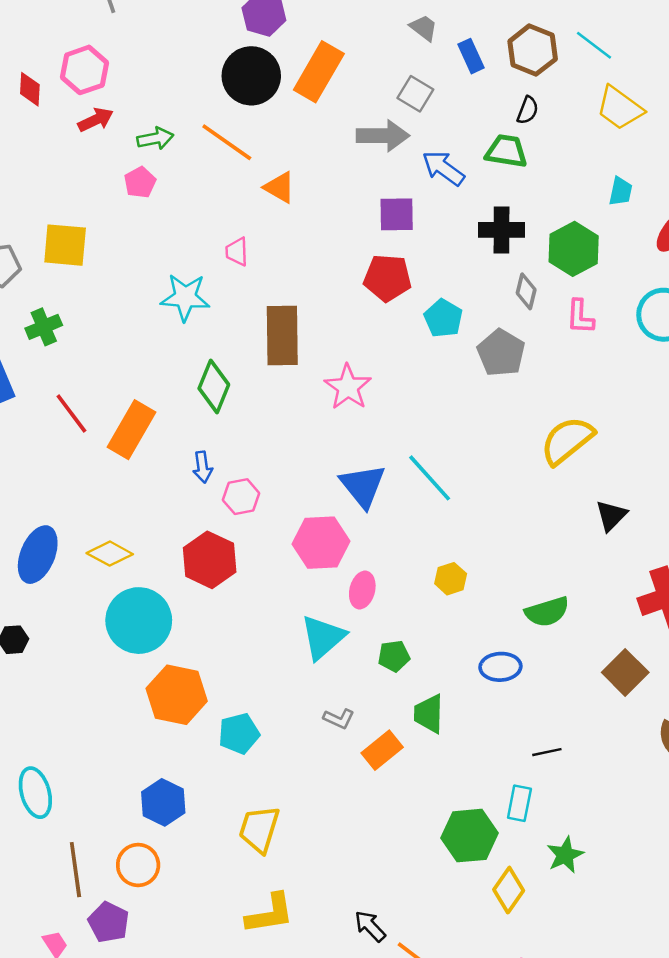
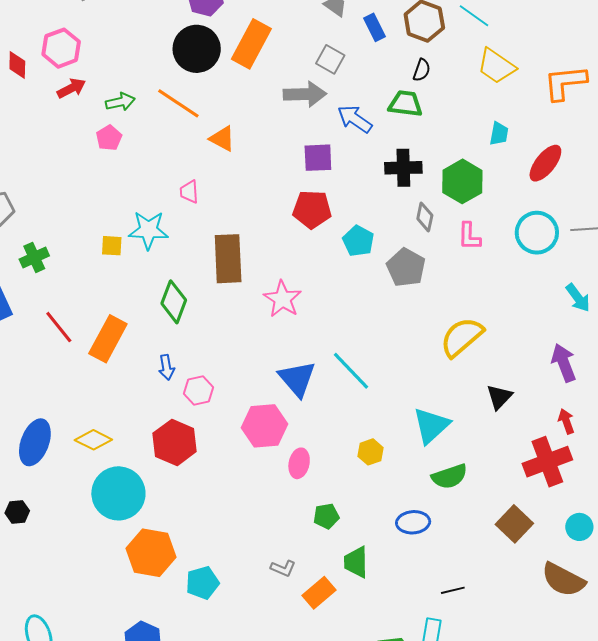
yellow square: (65, 245) -> (112, 246), moved, size x0.6
cyan triangle: (323, 637) -> (431, 426), moved

